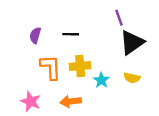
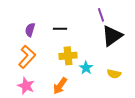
orange L-shape: (51, 67) -> (27, 57), moved, turned 45
yellow semicircle: (132, 78) -> (114, 74), moved
orange arrow: (71, 101) -> (60, 86), turned -48

